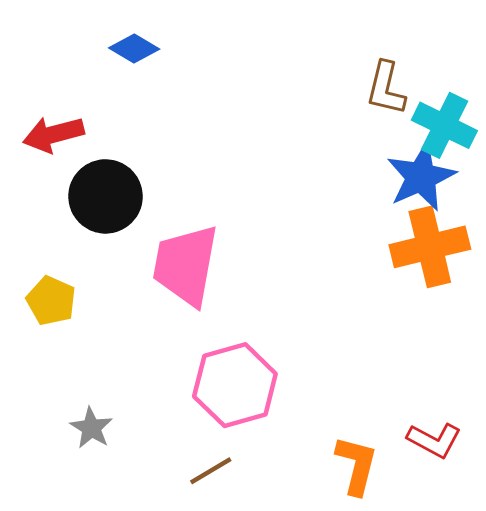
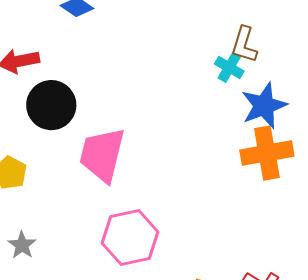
cyan cross: (444, 125) -> (229, 67), moved, size x0.7
gray star: (91, 428) -> (22, 245), moved

